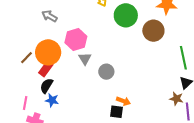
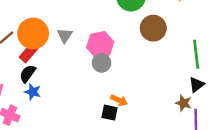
brown circle: (153, 31) -> (153, 28), moved
pink hexagon: (76, 40) -> (100, 45), moved
gray triangle: (85, 59) -> (65, 35), moved

